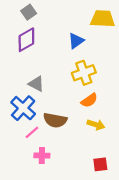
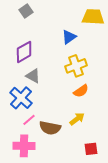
purple diamond: (26, 40) -> (24, 52), moved
brown semicircle: (55, 120) -> (50, 128), moved
yellow arrow: (96, 125) -> (77, 119), moved, turned -56
pink cross: (42, 156) -> (24, 146), moved, size x1.5

